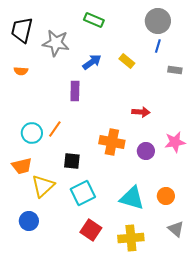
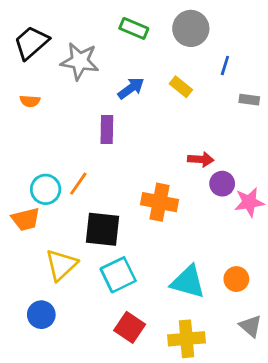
gray circle: (158, 21) -> (191, 28), moved
black trapezoid: (22, 30) -> (31, 43), turned 36
purple circle: (146, 151) -> (222, 184), moved
black square: (72, 161) -> (103, 229), size x1.5
orange trapezoid: (22, 166) -> (26, 219), moved

